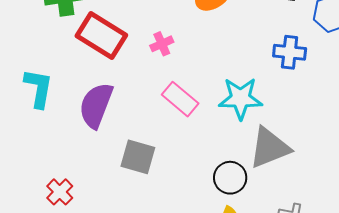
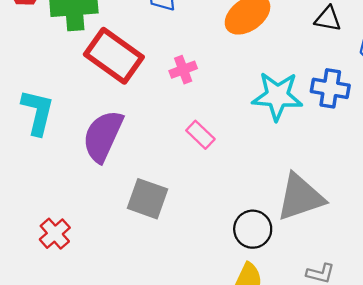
cyan star: (240, 98) -> (277, 96), moved
pink rectangle: (180, 99) -> (200, 135), size x0.7

